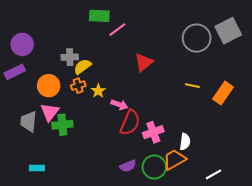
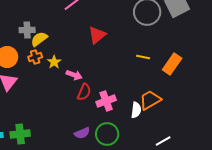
red semicircle: (130, 123) -> (84, 92), size x0.7
green cross: (62, 125) -> (20, 134), moved
orange trapezoid: (174, 160) -> (150, 100), moved

